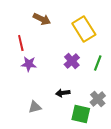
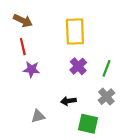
brown arrow: (42, 19) -> (23, 21), moved
yellow rectangle: (84, 29) -> (75, 31), moved, turned 30
gray cross: (98, 99) -> (106, 97), moved

